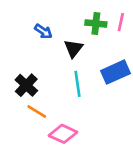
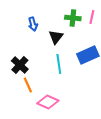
blue arrow: (43, 31) -> (33, 24), turned 40
orange line: (37, 111) -> (28, 85), turned 35

